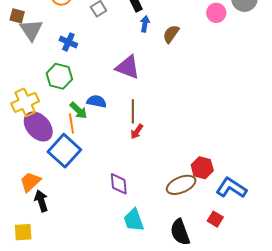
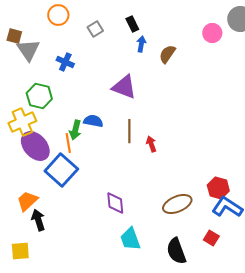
green hexagon: (59, 76) -> (39, 96), moved
green arrow: (78, 110) -> (75, 130), turned 60
red arrow: (137, 132) -> (151, 144), moved, turned 126
red hexagon: (202, 168) -> (218, 188), moved

